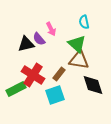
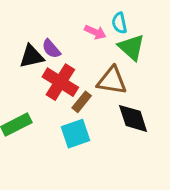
pink arrow: (51, 29) -> (95, 32), moved, turned -40
green triangle: (77, 44) -> (132, 47), moved
red cross: (33, 75) -> (60, 82), moved

